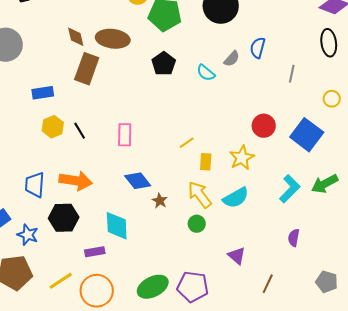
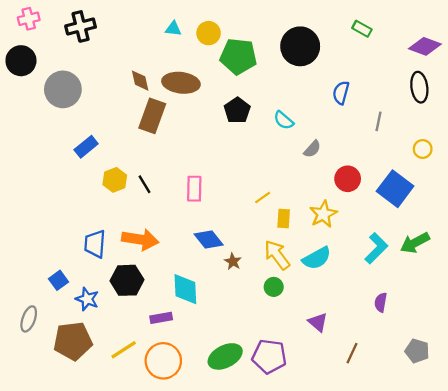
gray semicircle: (232, 59) -> (312, 149), moved
blue rectangle: (43, 93) -> (86, 147), moved, turned -30

